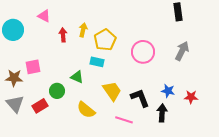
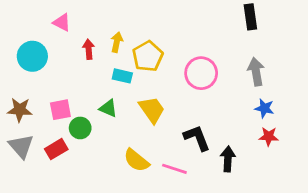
cyan circle: (13, 30) -> (32, 56), moved
gray arrow: (182, 51) -> (256, 72), turned -36
cyan rectangle: (97, 62) -> (122, 76), moved
pink square: (33, 67) -> (60, 110), moved
yellow trapezoid: (112, 91) -> (152, 110), moved
blue star: (168, 91) -> (264, 108), moved
yellow semicircle: (86, 110) -> (136, 160), moved

